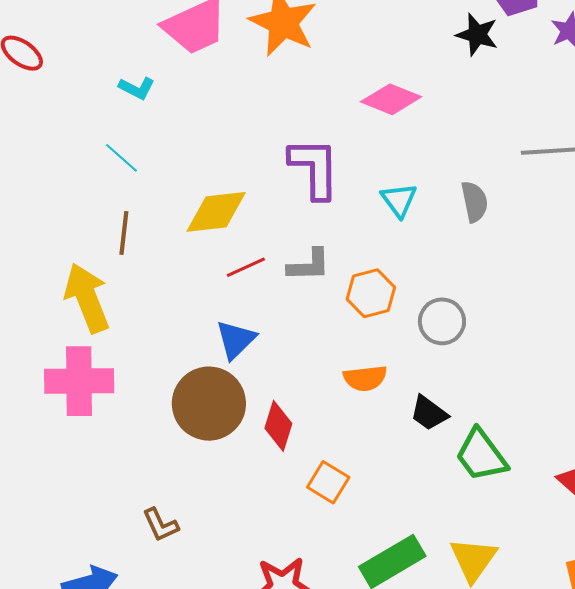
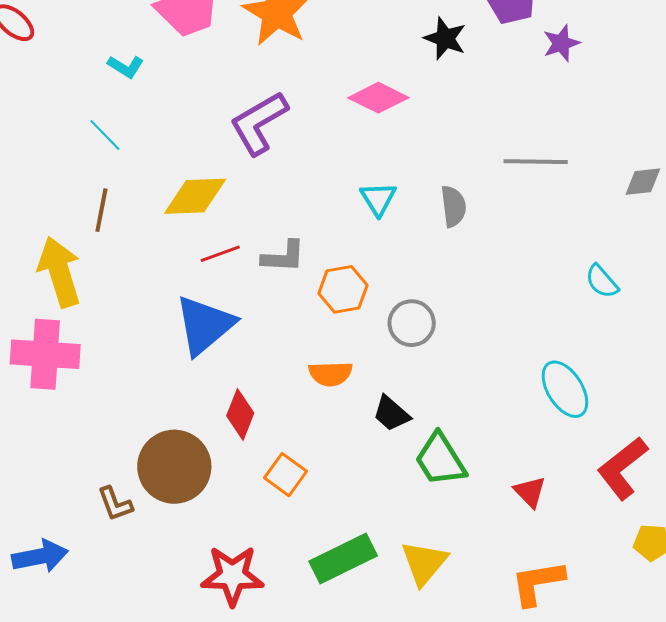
black star: (477, 35) -> (445, 38), moved
purple L-shape: (314, 168) -> (259, 123), moved, turned -124
blue triangle: (236, 340) -> (205, 325), size x1.5
brown circle: (209, 404) -> (174, 467), moved

